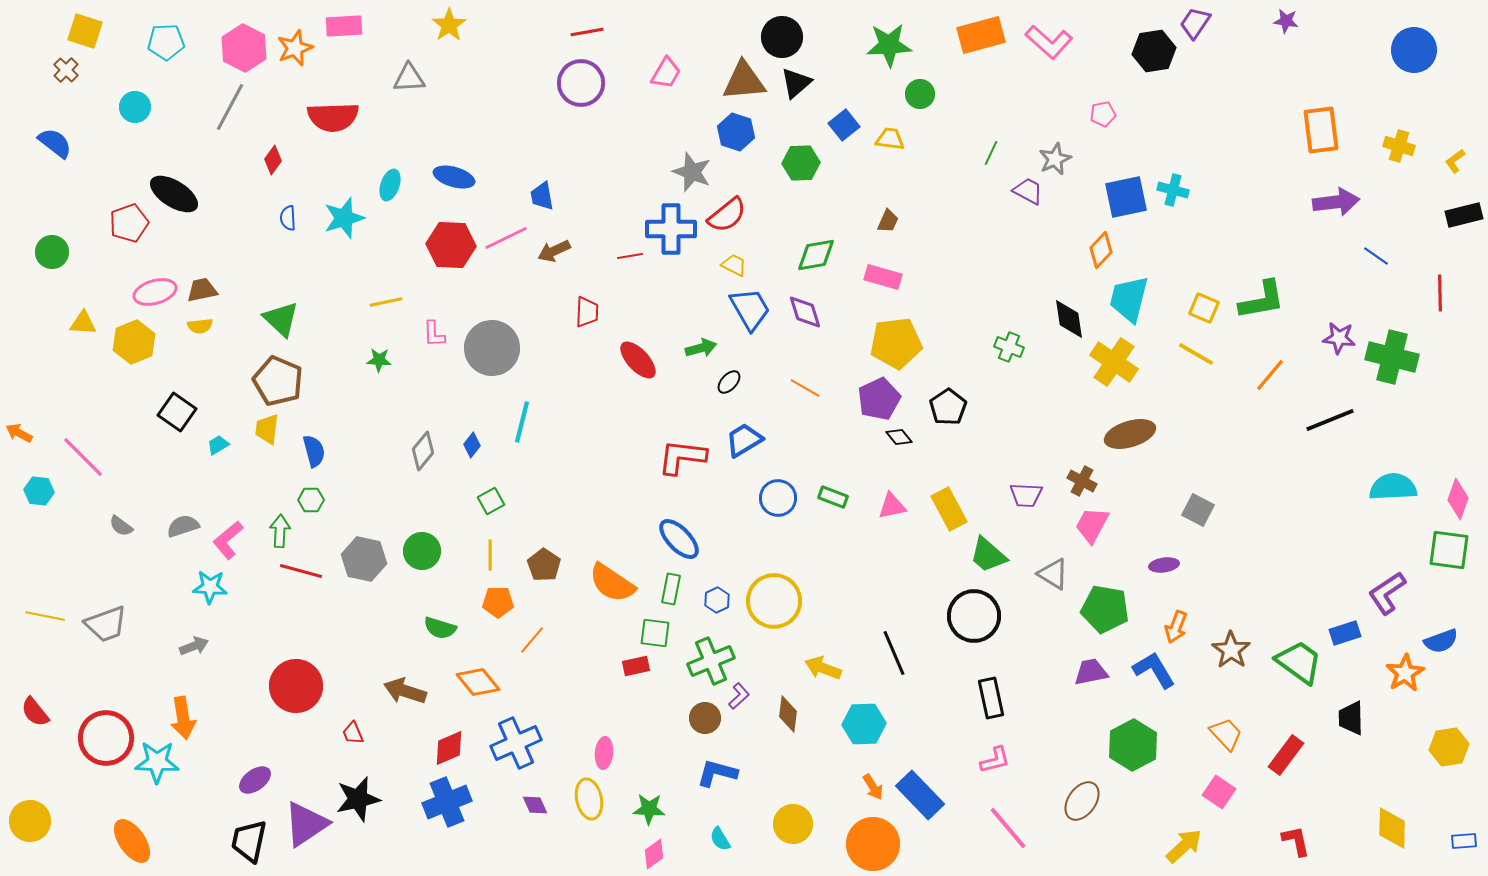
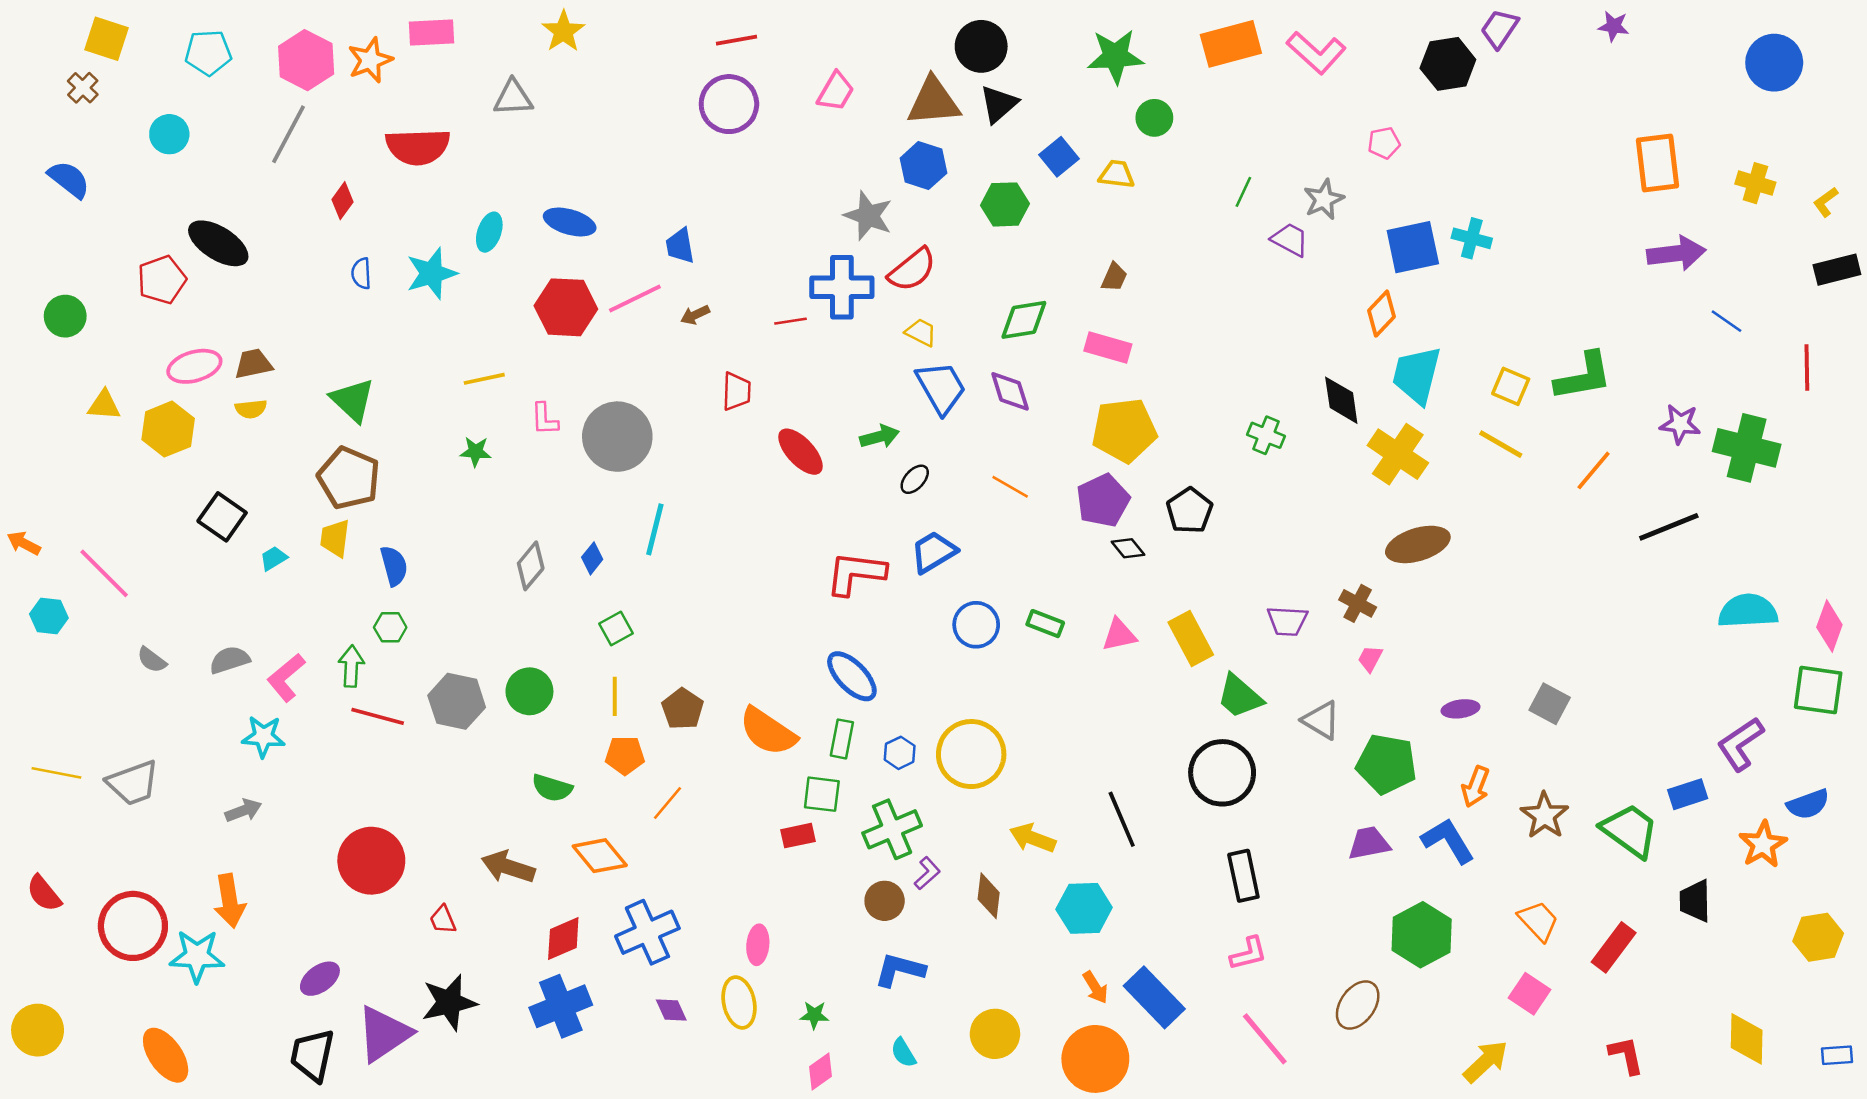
brown arrow: (554, 251) -> (695, 315), size x0.7
gray square: (1198, 510) -> (1550, 704), moved
pink trapezoid: (1092, 525) -> (1370, 659), size x0.6
green star: (649, 809) -> (814, 1015), size x0.7

